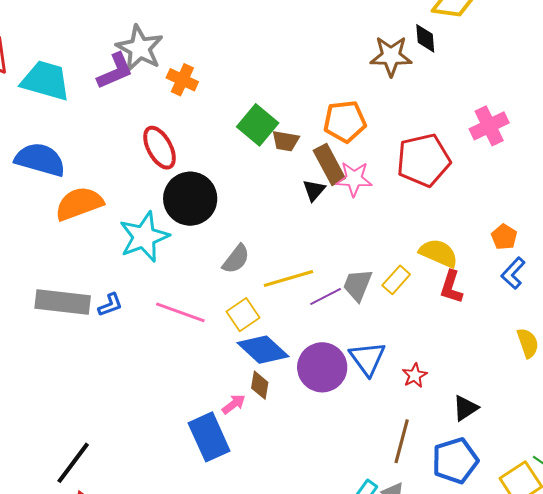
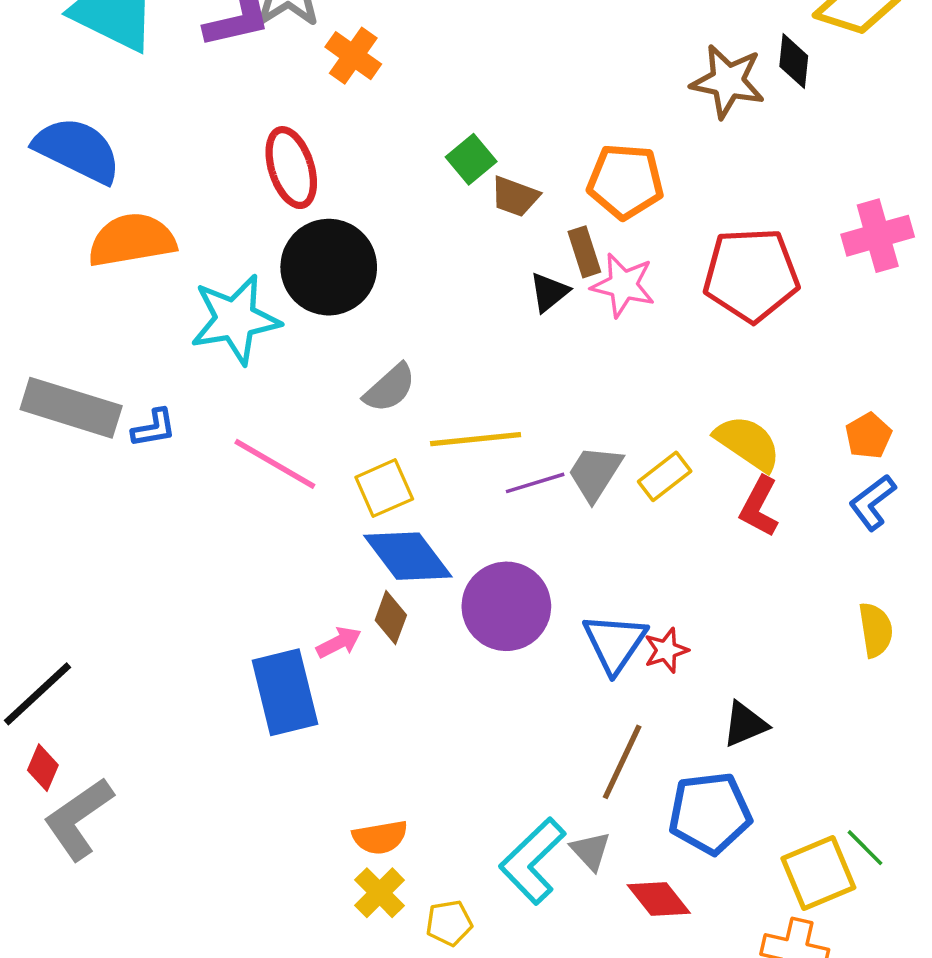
green square: (258, 125) -> (471, 159), size x0.7
brown rectangle: (329, 164) -> (584, 252), size x0.7
blue triangle: (368, 358) -> (615, 643), moved

